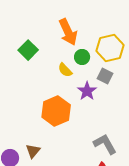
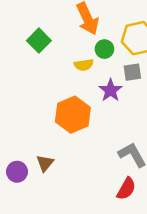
yellow semicircle: (65, 70) -> (84, 65), turned -56
gray square: (105, 76) -> (132, 72), turned -35

